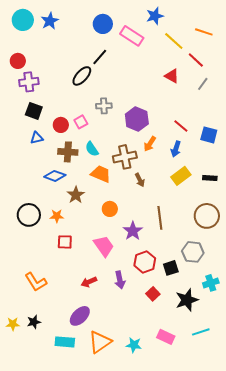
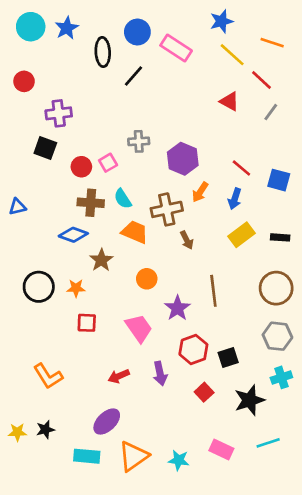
blue star: (155, 16) -> (221, 21), moved
black ellipse: (82, 76) -> (103, 52), moved, turned -45
purple cross: (29, 82) -> (59, 113), moved
blue triangle: (37, 138) -> (17, 207), moved
gray hexagon: (193, 252) -> (277, 336), moved

